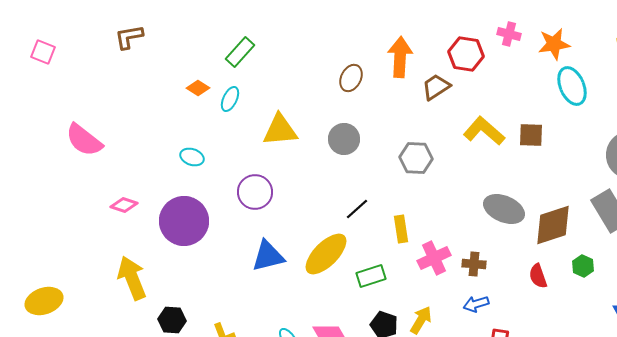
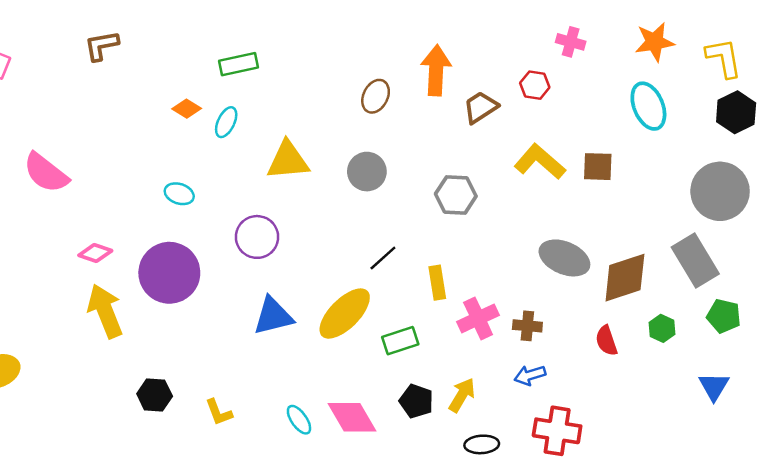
orange star: (554, 44) -> (655, 42), moved
green rectangle: (240, 52) -> (238, 64), turned 36
red hexagon: (466, 54) -> (535, 85), moved, size x0.7
yellow arrow: (132, 278) -> (105, 311), moved

